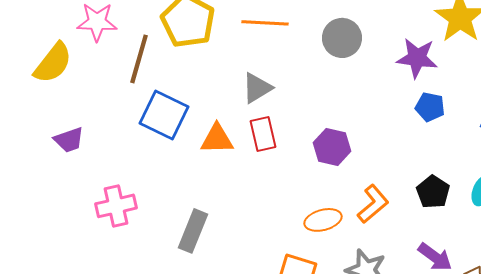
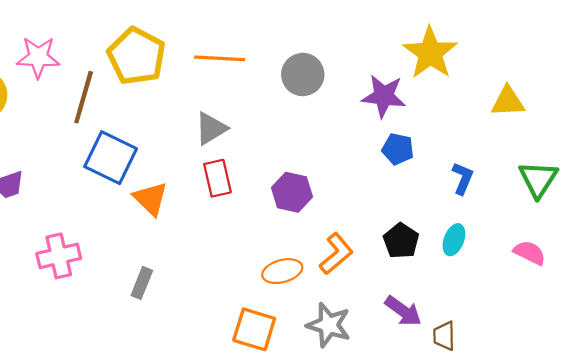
orange triangle: (217, 139) -> (151, 199), moved, turned 45
gray rectangle: (193, 231) -> (142, 283), size x0.7

